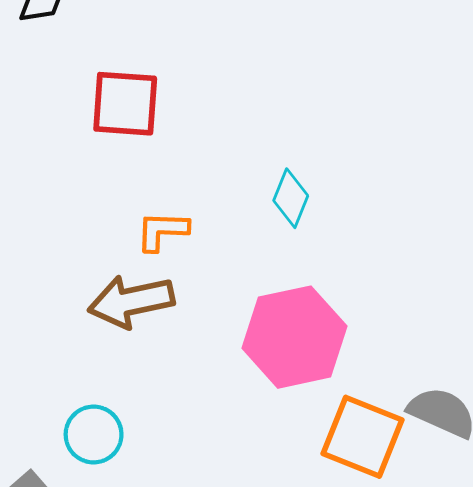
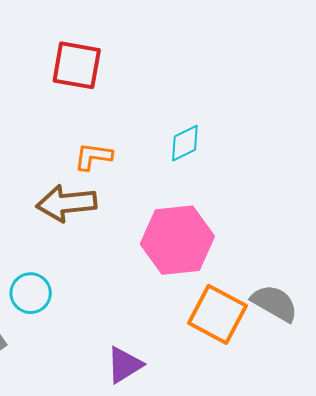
cyan diamond: (291, 198) -> (185, 143), turned 36

